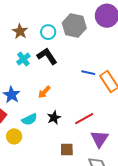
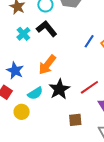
blue line: (88, 73) -> (89, 41), turned -64
orange arrow: (44, 92) -> (47, 65), size x1.5
black star: (54, 118) -> (59, 89), size x1.5

